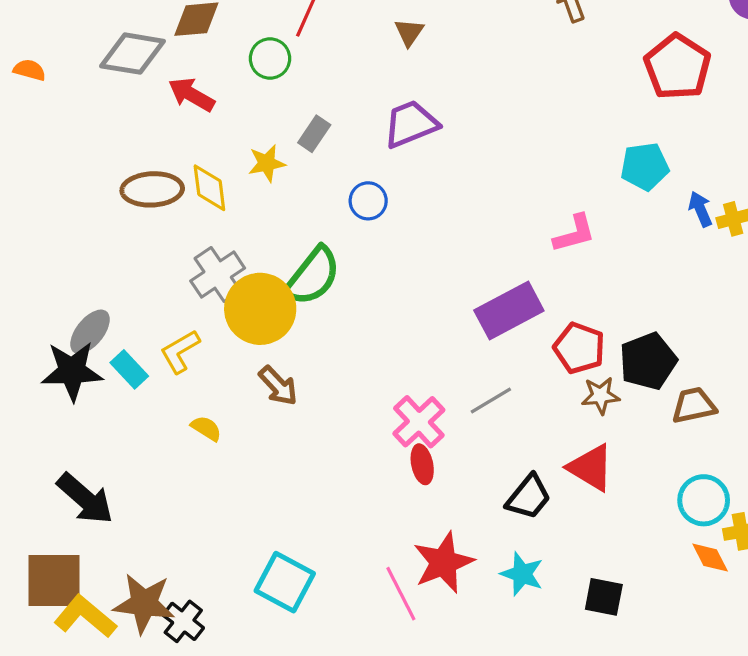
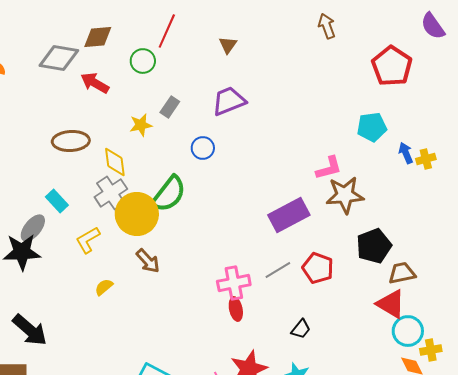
yellow diamond: (209, 188) -> (115, 162), moved
red pentagon: (579, 348) -> (318, 268), moved
cyan rectangle: (129, 369) -> (57, 201), moved
brown star: (601, 396) -> (345, 195), moved, size x1.6
pink cross: (419, 422) -> (234, 283), turned 32
yellow semicircle: (206, 428) -> (104, 287), turned -72
red triangle: (591, 468) -> (391, 304), moved
black trapezoid: (529, 497) -> (301, 329), size x0.7

